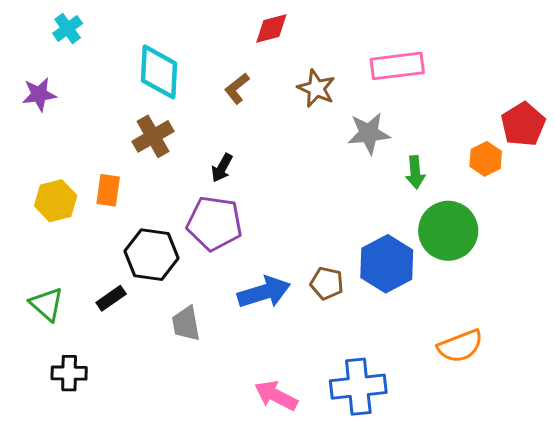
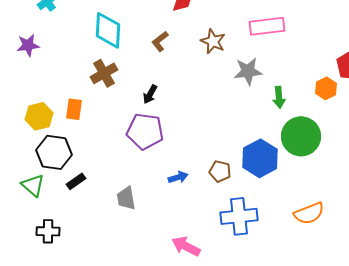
black hexagon: (152, 255) -> (54, 152), moved
blue arrow: (264, 292) -> (178, 177), size x0.6
blue cross: (358, 387) -> (239, 216), moved

